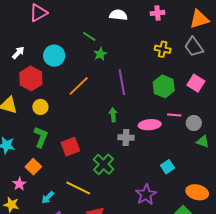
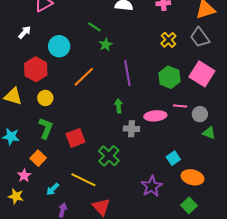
yellow cross: (163, 49) -> (168, 40), turned 35
white arrow: (18, 53) -> (25, 32), moved
pink square: (196, 83) -> (202, 74), size x1.4
orange ellipse: (197, 192) -> (193, 177), moved

